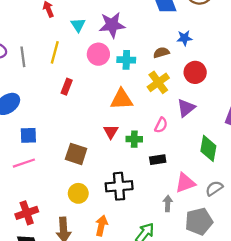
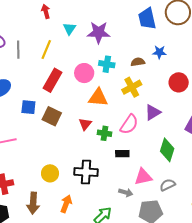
pink circle: (98, 54) -> (84, 73), moved
red circle: (195, 72) -> (179, 82), moved
red rectangle: (67, 87) -> (52, 80), size x1.6
pink semicircle: (161, 125) -> (129, 124), size x1.5
blue square: (28, 135) -> (28, 107), moved
brown square: (76, 154) -> (52, 116), moved
gray arrow: (168, 203) -> (126, 193), turned 96

